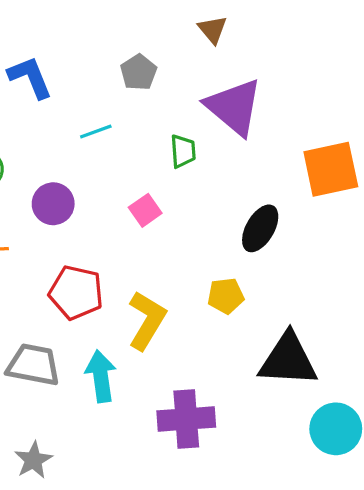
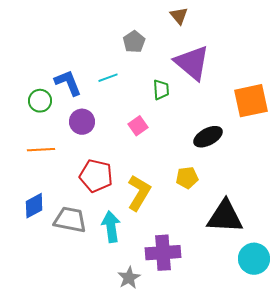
blue L-shape: (30, 77) -> (68, 83), moved
black ellipse: (260, 228) -> (208, 137), turned 32
gray star: (33, 460) -> (129, 278), moved

